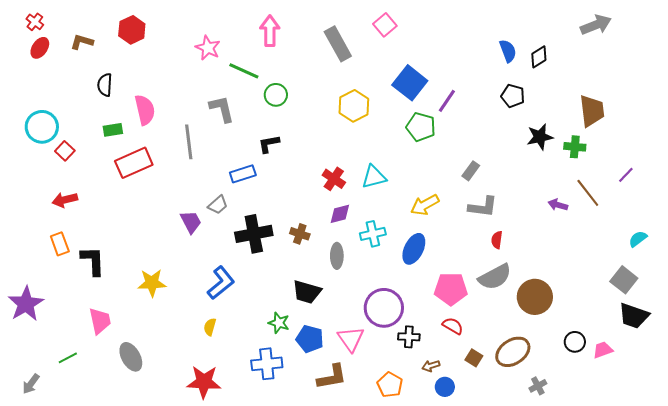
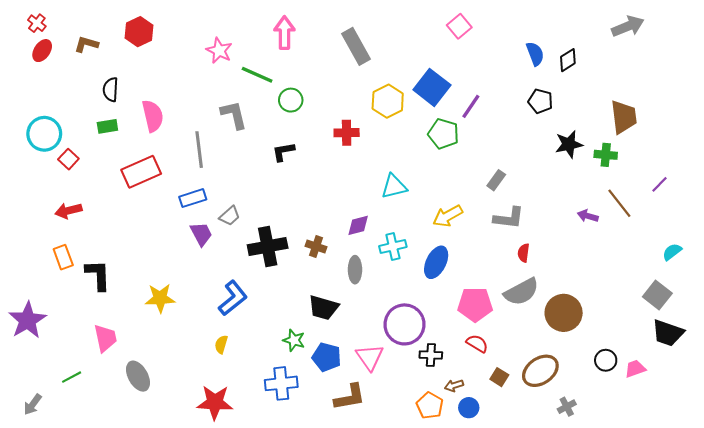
pink square: (385, 25) -> (459, 26), moved
yellow hexagon: (354, 106) -> (388, 101), moved
green rectangle: (113, 130) -> (107, 126), moved
blue rectangle: (243, 174) -> (193, 198), moved
red cross: (334, 179) -> (347, 133), moved, turned -35
orange pentagon: (390, 385) -> (430, 406), moved

